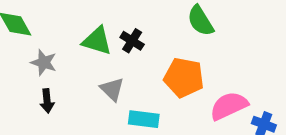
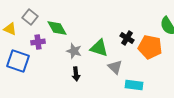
green triangle: (97, 41) -> (99, 48), moved
orange pentagon: (184, 77) -> (150, 47), moved

